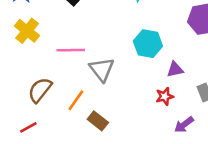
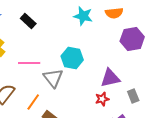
cyan hexagon: (148, 44) -> (72, 58), moved
purple triangle: (175, 69) -> (110, 78), size x1.5

